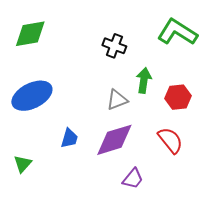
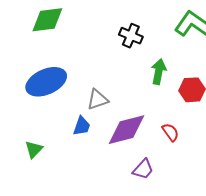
gray triangle: (117, 100) -> (98, 100), moved
red semicircle: (170, 140) -> (170, 132), moved, size x0.7

